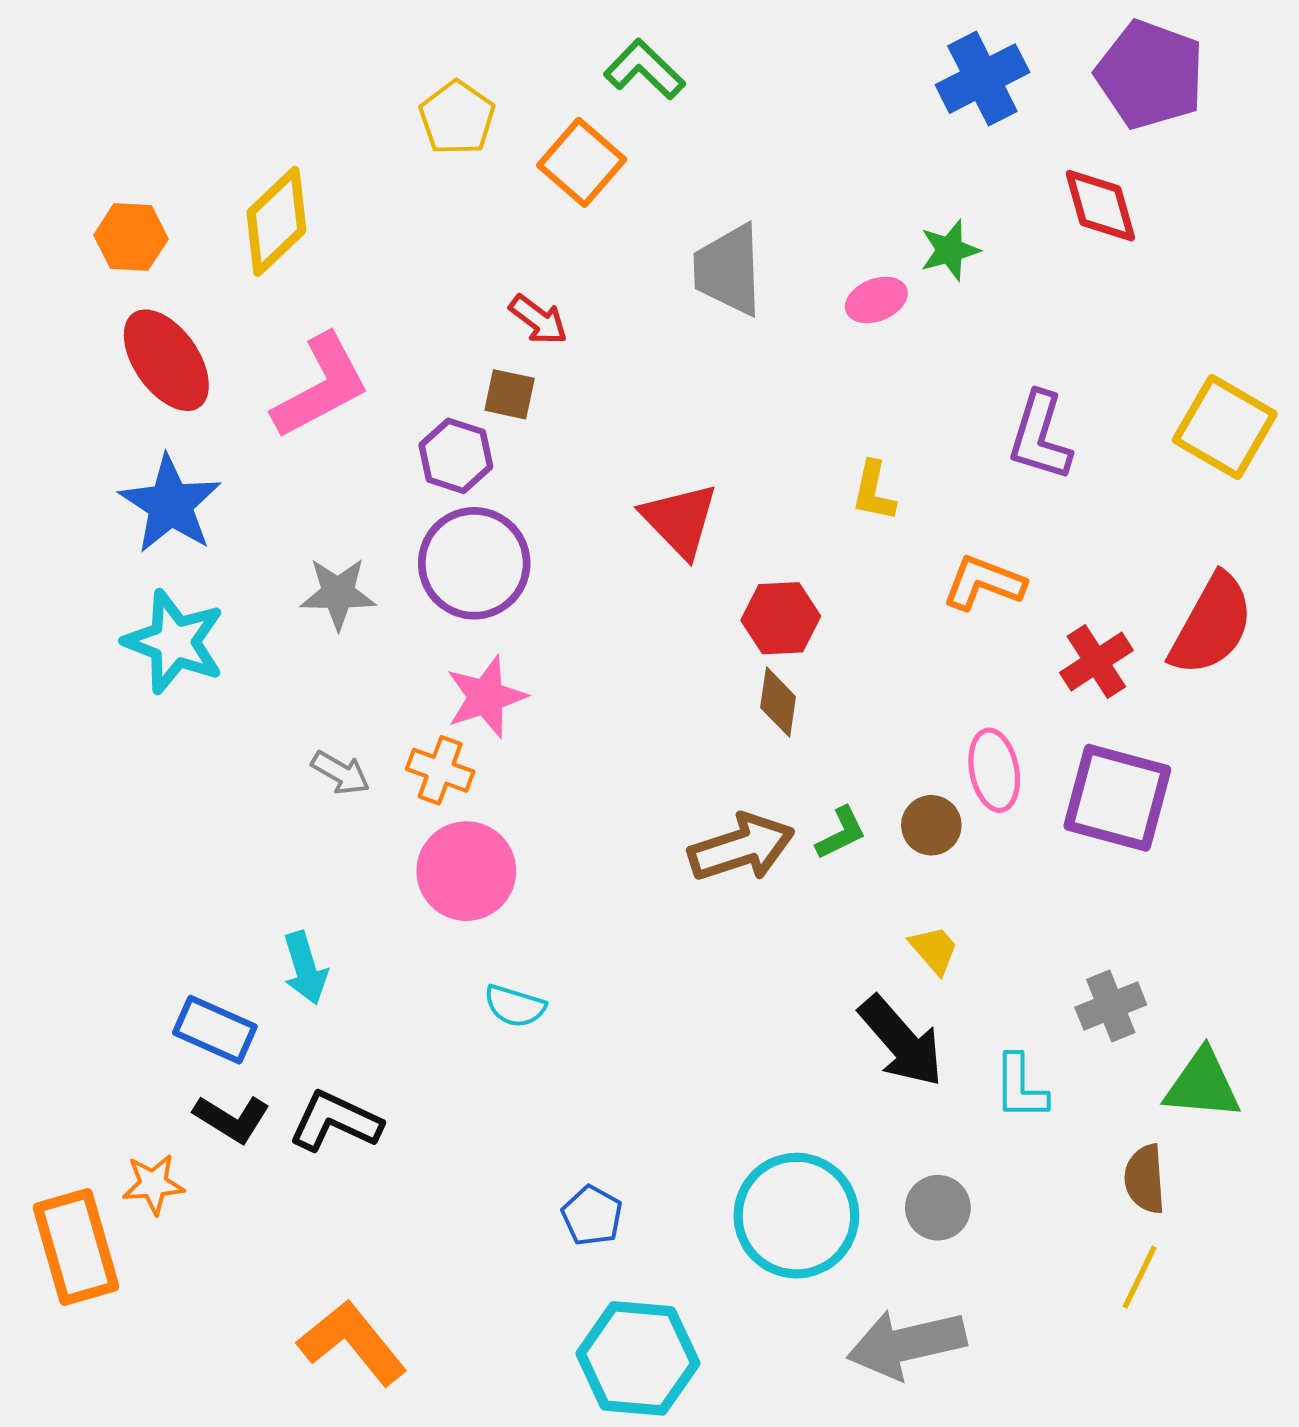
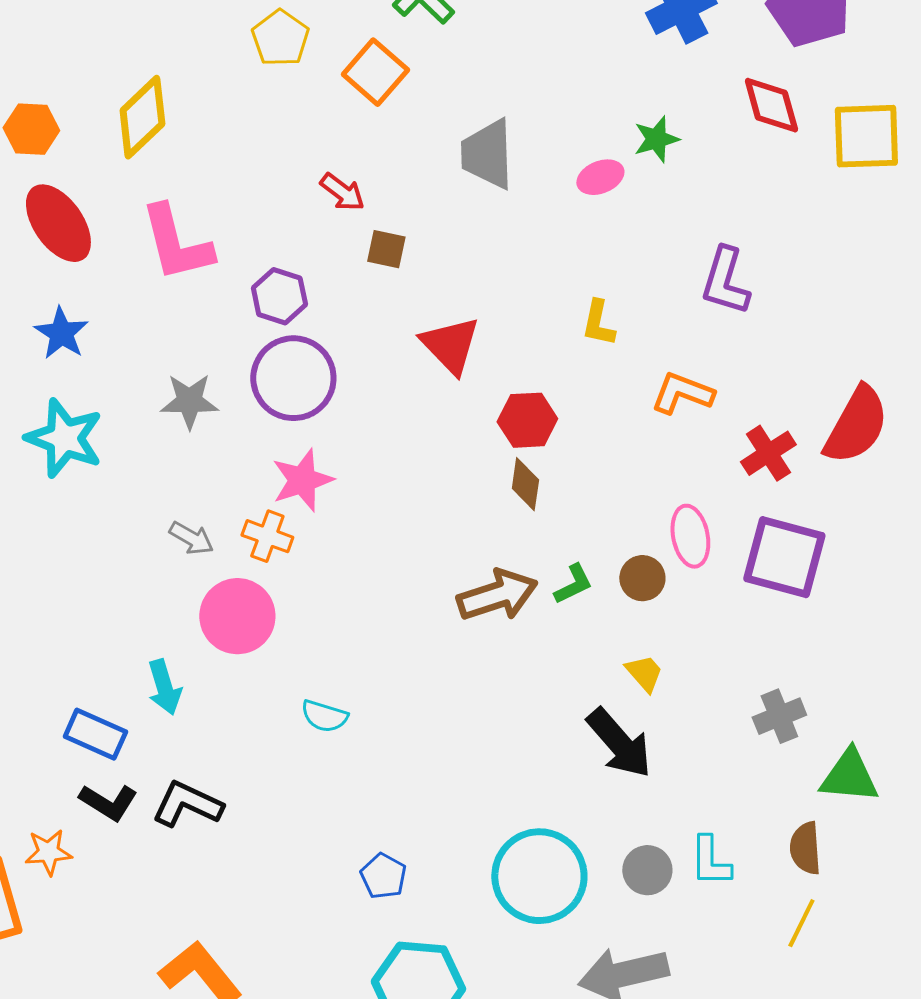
pink L-shape: (321, 386) -> (176, 243), turned 104
brown square: (510, 394) -> (386, 249), moved
yellow square: (1225, 427) -> (866, 136), moved, turned -32
blue star: (170, 504) -> (61, 333), size x0.7
pink circle: (466, 871) -> (237, 616), moved
cyan L-shape: (1020, 1087) -> (710, 861), moved

